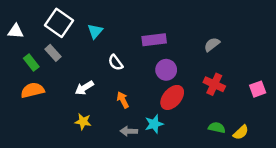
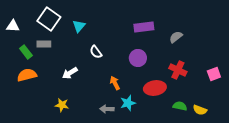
purple rectangle: (154, 40) -> (144, 27), moved
gray rectangle: (53, 53) -> (44, 44), turned -48
red ellipse: (172, 97) -> (155, 88), moved, turned 40
orange arrow: (123, 100) -> (115, 83), moved
yellow star: (83, 122) -> (62, 105), moved
yellow semicircle: (241, 132) -> (200, 110), turned 64

